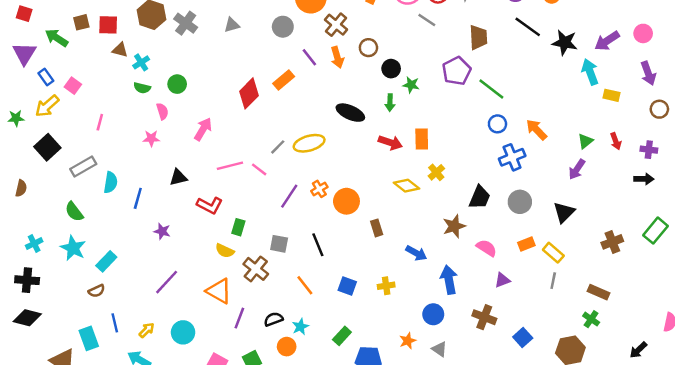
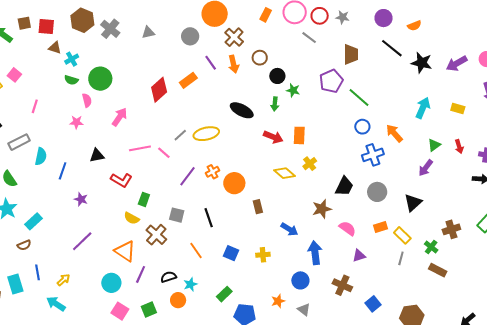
cyan arrow: (590, 72) -> (423, 108), moved, turned 40
green circle: (177, 84) -> (100, 79), size x1.5
green cross: (591, 319) -> (431, 247), moved
cyan circle: (183, 332) -> (111, 283), moved

